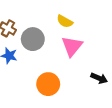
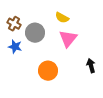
black arrow: (99, 78) -> (91, 66), turned -128

